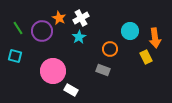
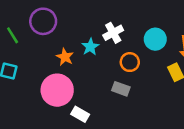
orange star: (59, 18) -> (65, 57), moved
white cross: (81, 18) -> (113, 33), moved
purple circle: (42, 31) -> (43, 21), moved

